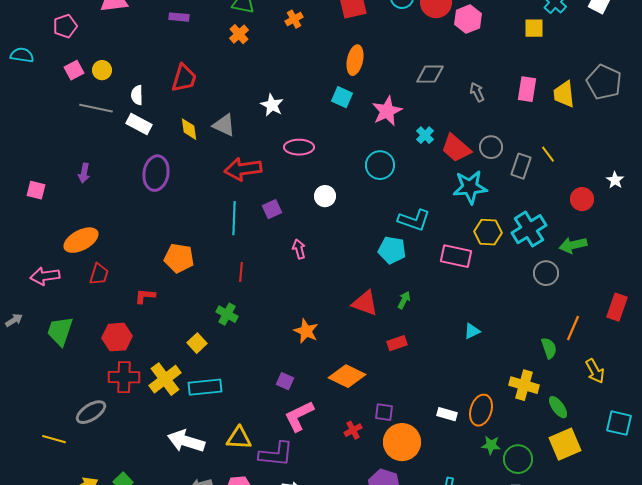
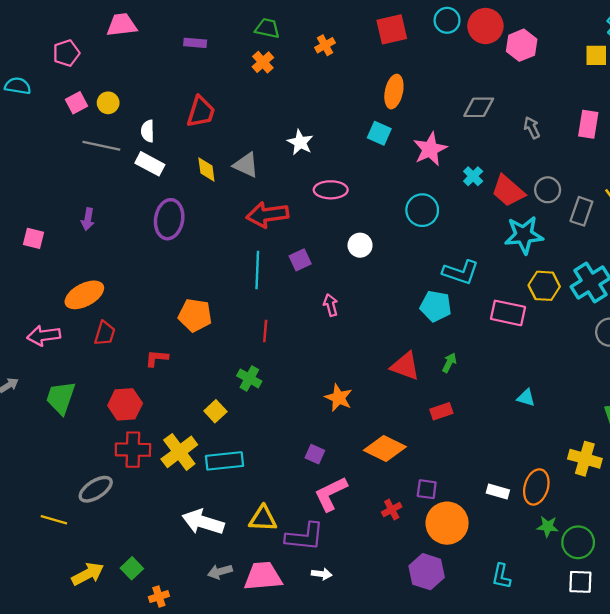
cyan triangle: (472, 331) -> (526, 398), turned 42

